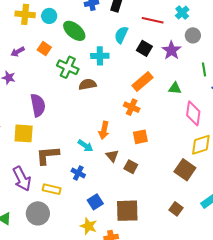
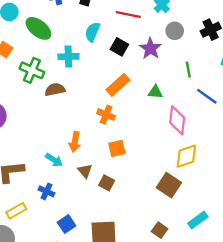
yellow rectangle: (52, 189) -> (16, 211), turned -42

